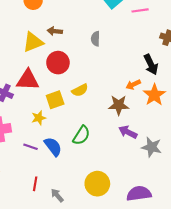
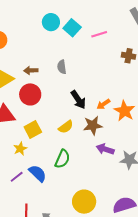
brown arrow: (55, 31) -> (31, 70), moved
black arrow: (151, 64) -> (78, 100), moved
yellow semicircle: (80, 90) -> (66, 127), moved
purple line: (31, 147) -> (17, 177), turned -48

